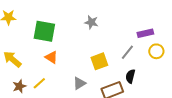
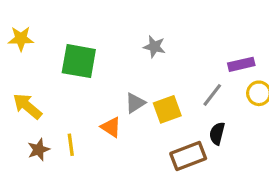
orange triangle: (51, 57) -> (111, 127), moved
yellow line: (39, 83) -> (71, 145), turned -56
gray triangle: (79, 83) -> (135, 103), moved

